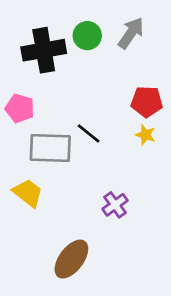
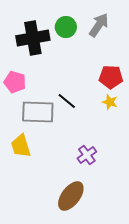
yellow trapezoid: (28, 193) -> (21, 146), turned -145
brown ellipse: (71, 259) -> (71, 196), moved

